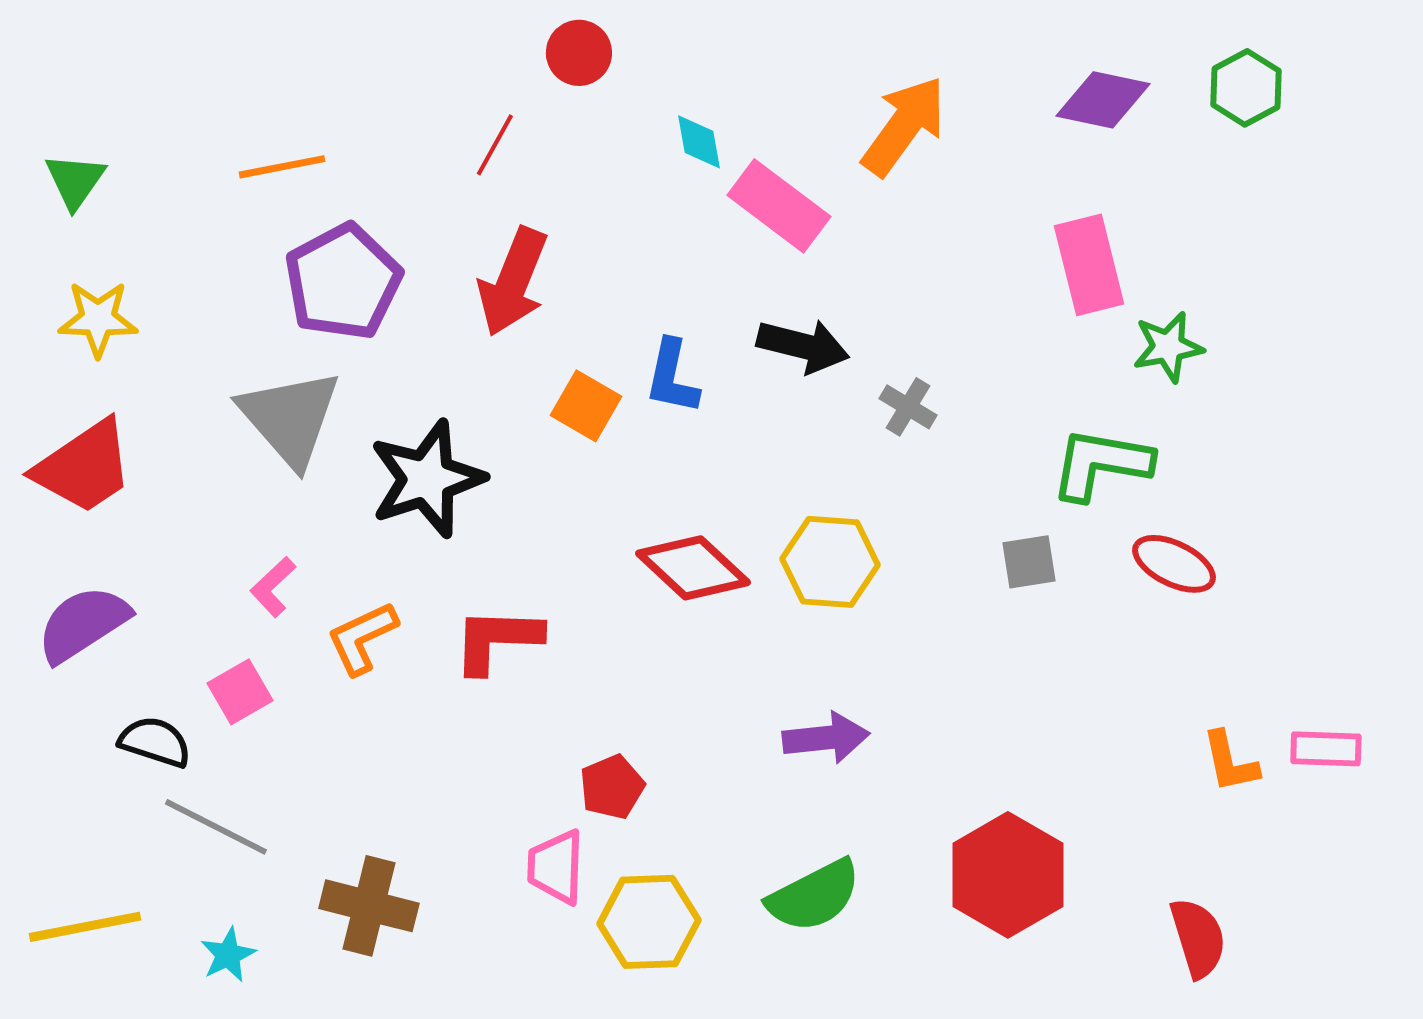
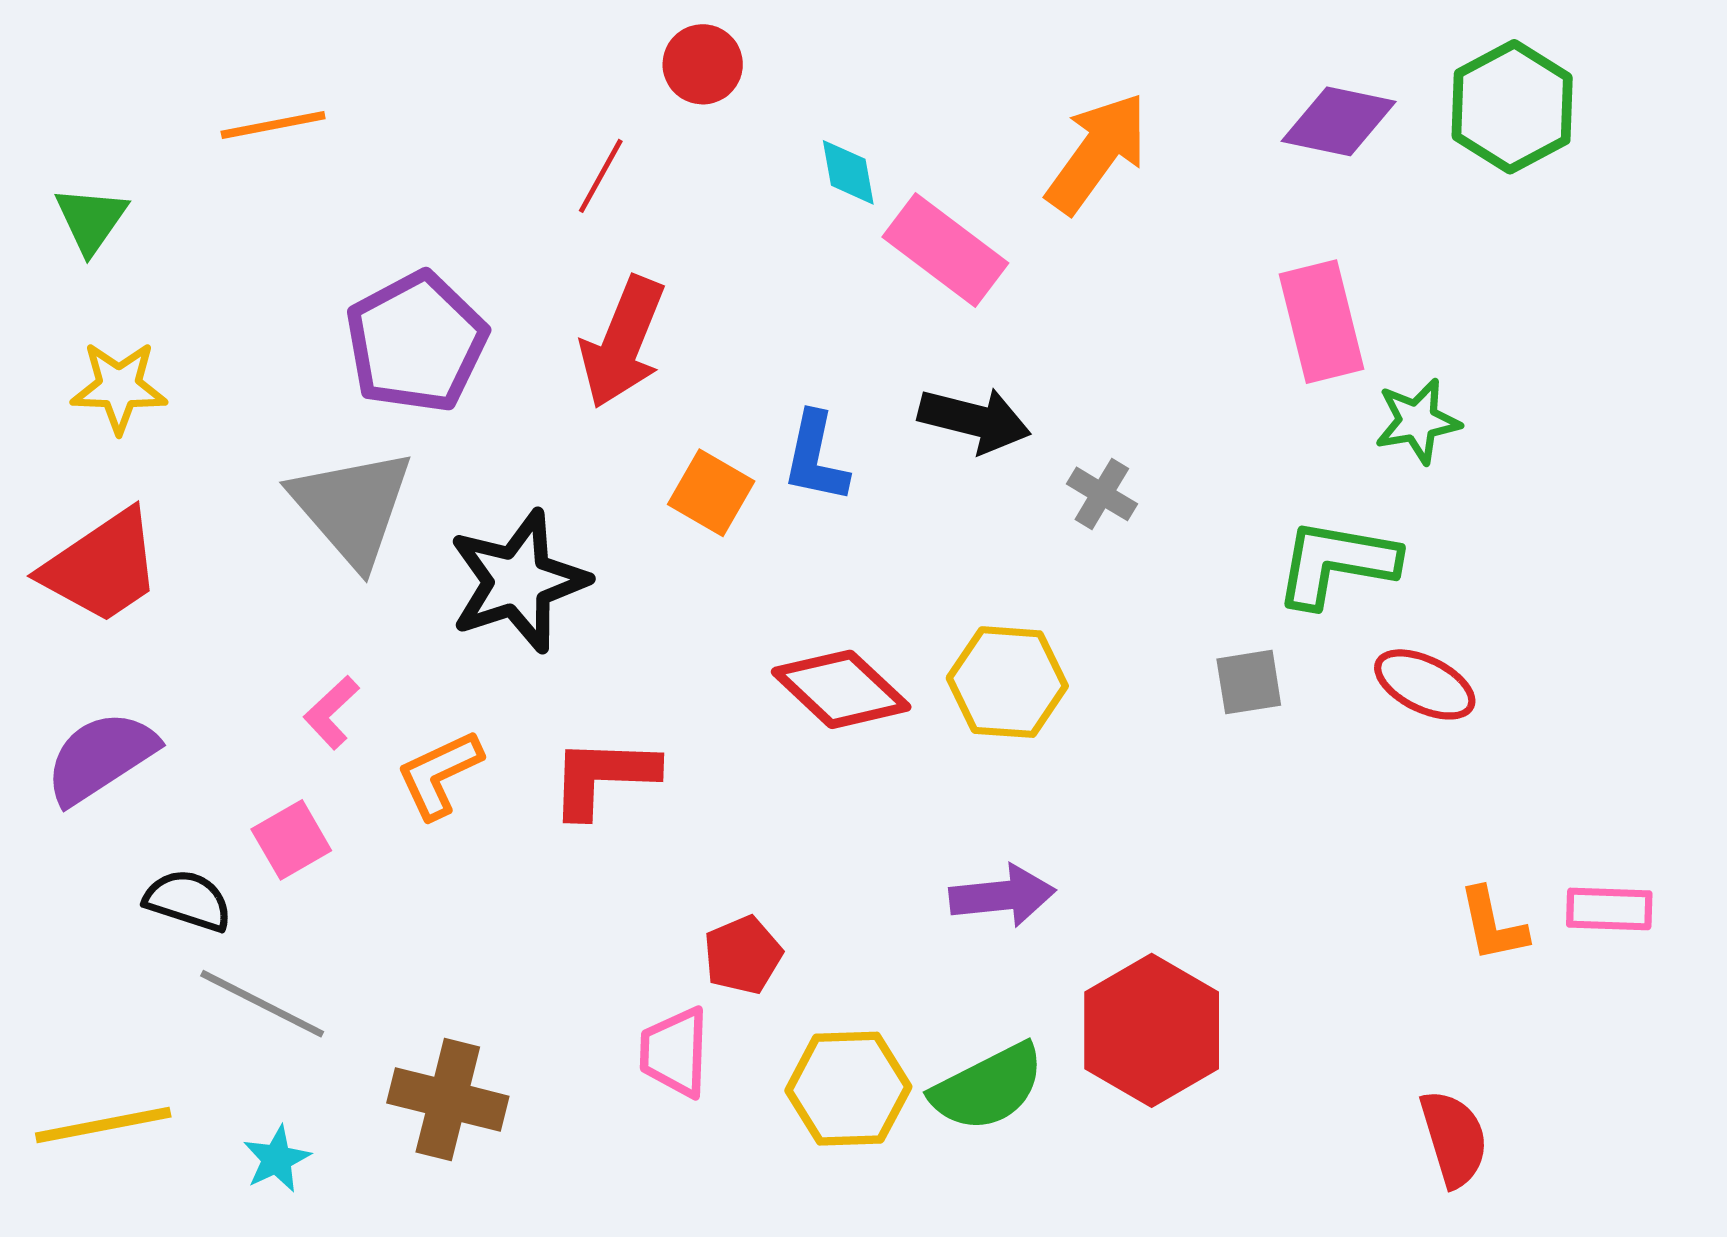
green hexagon: (1246, 88) -> (1512, 107), size x1.4
orange line: (282, 167) -> (273, 125), moved
red hexagon: (1008, 875) -> (1152, 1030), moved
yellow hexagon: (649, 922) -> (848, 1089), moved

